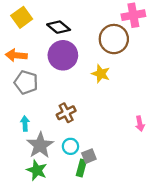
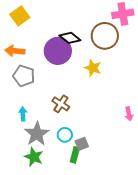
black diamond: (59, 27) -> (70, 38), moved
brown cross: (66, 113) -> (61, 104), turned -30

